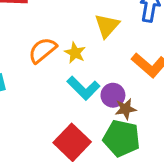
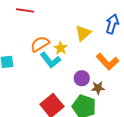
cyan L-shape: (83, 88) -> (50, 60), moved
brown star: (126, 109) -> (98, 88), moved

